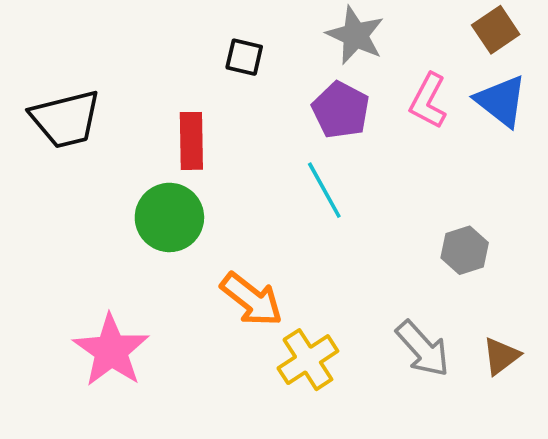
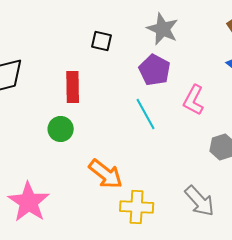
pink L-shape: (428, 101) -> (194, 100), moved
green circle: (169, 217) -> (61, 129), size x0.7
yellow cross: (308, 360) -> (137, 207), turned 36

